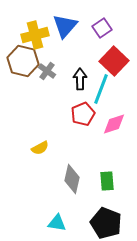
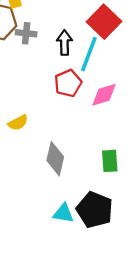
gray cross: (47, 71) -> (26, 33), turned -30
green rectangle: (107, 181) -> (110, 161), moved
cyan triangle: (57, 223) -> (63, 213), moved

